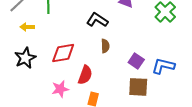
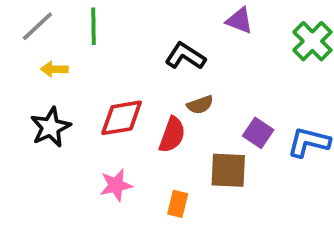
brown semicircle: (105, 46) -> (200, 105), turned 72
red semicircle: (85, 75) -> (172, 135), moved
brown square: (138, 87) -> (228, 170), moved

